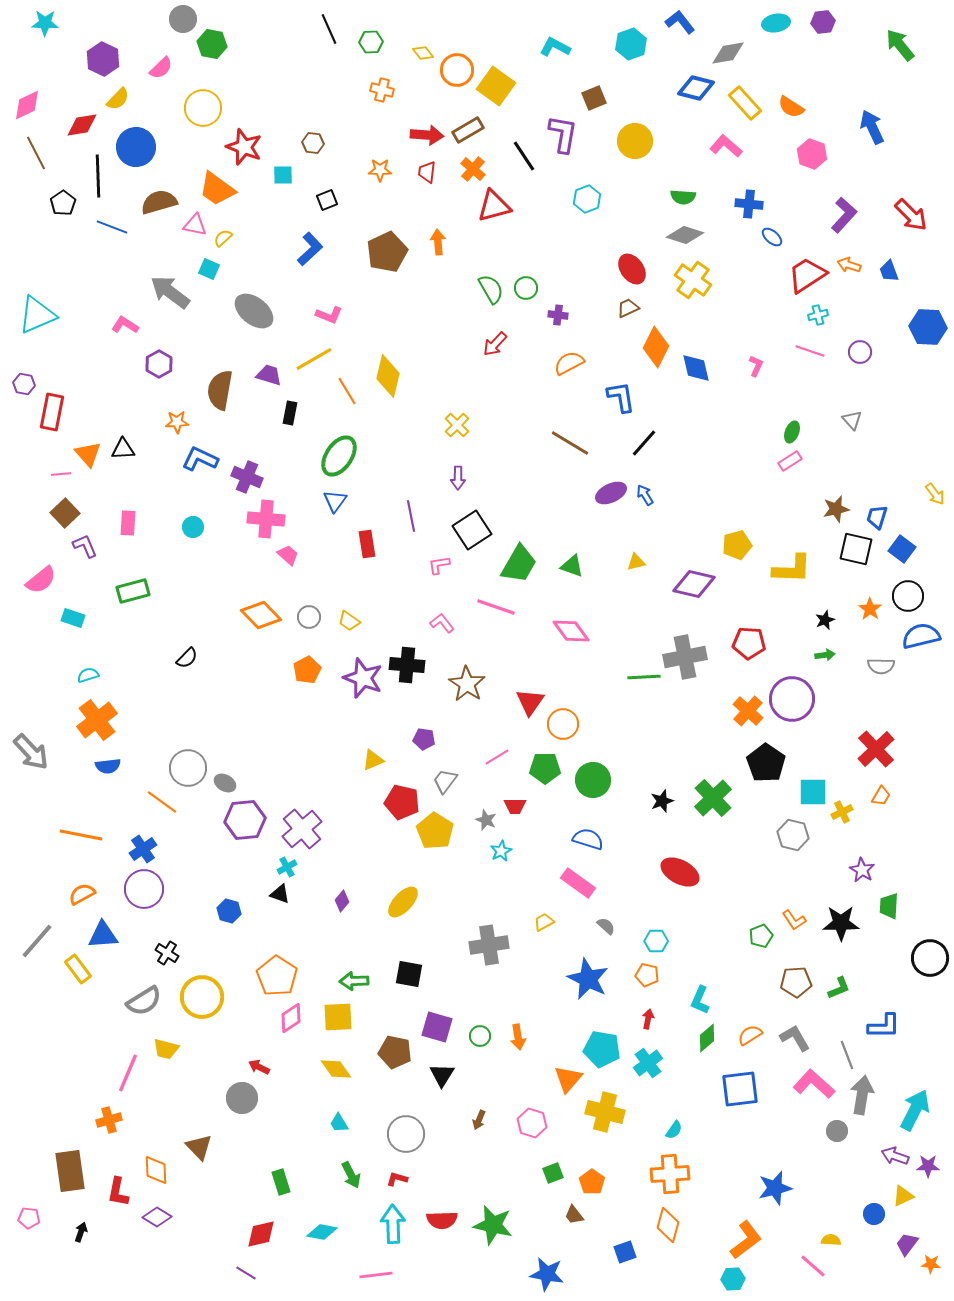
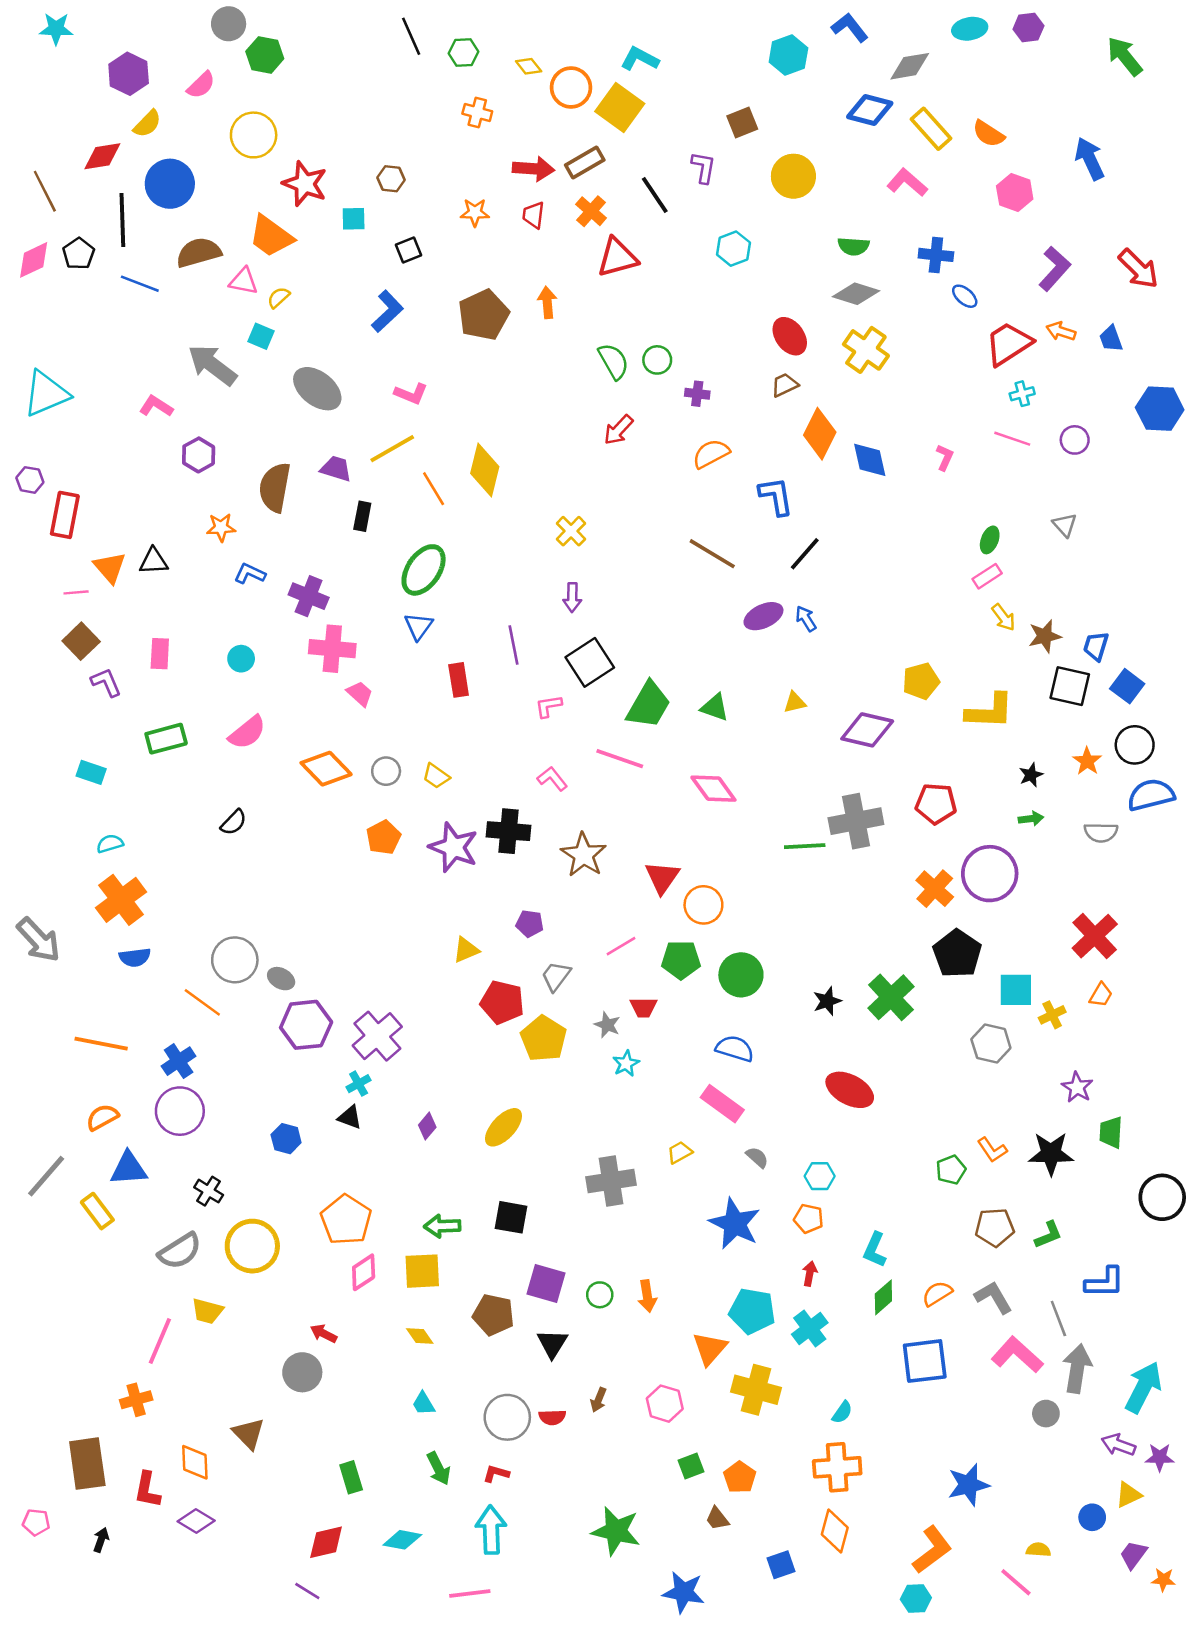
cyan L-shape: (555, 47) -> (640, 59), moved
pink diamond: (27, 105) -> (34, 260), moved
purple L-shape: (563, 134) -> (703, 167), size x0.7
blue L-shape: (200, 459) -> (250, 574), size x0.7
yellow arrow: (935, 494) -> (1003, 617), moved
pink semicircle: (41, 580) -> (247, 732), moved
yellow diamond: (336, 1069) -> (420, 1336), size x0.7
red semicircle: (442, 1220) -> (552, 1417), moved, size x0.7

